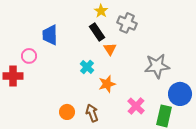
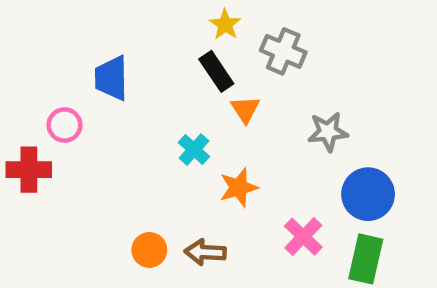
gray star: (157, 66) -> (328, 132), moved, size x0.7
blue circle: (180, 94) -> (368, 194), moved
brown arrow: (92, 113) -> (205, 252), turned -66

